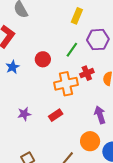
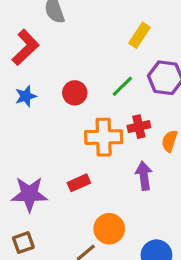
purple star: (24, 114) -> (29, 194), moved, size x1.6
purple arrow: (100, 115) -> (144, 176), moved
orange circle: (90, 141) -> (109, 229), moved

